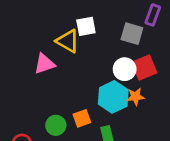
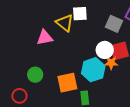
orange star: (135, 97) -> (111, 63), moved
orange square: (82, 118) -> (67, 83), size x1.5
green circle: (56, 125) -> (35, 75), moved

